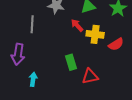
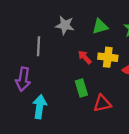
red arrow: (77, 25) -> (85, 57), moved
cyan arrow: (33, 79) -> (40, 107), size x1.5

